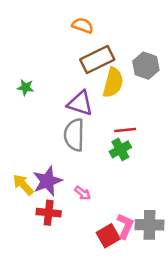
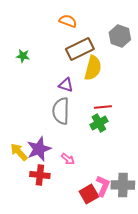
gray hexagon: (146, 66) -> (120, 36), moved
green star: (26, 87) -> (23, 56), moved
purple triangle: (80, 103) -> (66, 85), size x0.7

